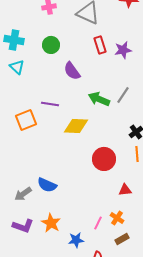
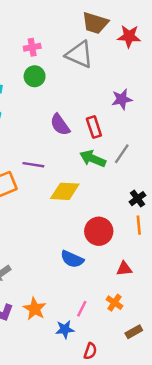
green circle: (51, 45) -> (35, 76), moved
red rectangle: (100, 45) -> (94, 127), moved
blue semicircle: (47, 185) -> (72, 259), moved
pink line: (98, 223) -> (82, 309), moved
brown rectangle: (122, 239) -> (134, 332), moved

